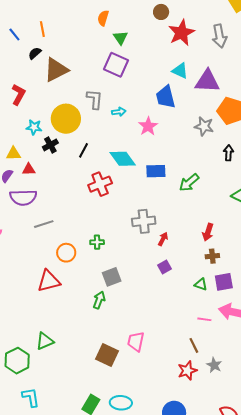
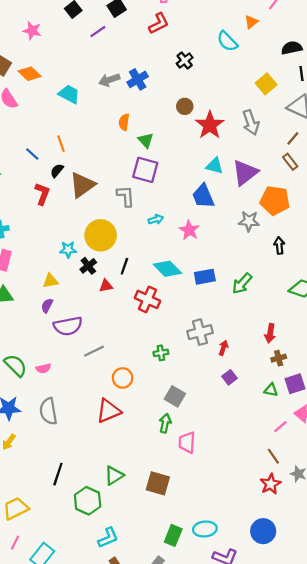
purple triangle: (207, 81) -> (245, 173), turned -32
red L-shape: (18, 94) -> (42, 194), moved
gray L-shape: (95, 99) -> (126, 196), moved
red triangle: (29, 169) -> (106, 286), moved
red cross: (100, 184) -> (147, 299), turned -35
green cross: (97, 242) -> (161, 353), moved
gray square: (112, 277) -> (175, 396), turned -30
pink line: (204, 319) -> (280, 427), turned -40
pink trapezoid: (136, 341) -> (187, 442), moved
brown square: (107, 355) -> (158, 483), moved
cyan L-shape: (31, 397) -> (108, 538), turned 85

